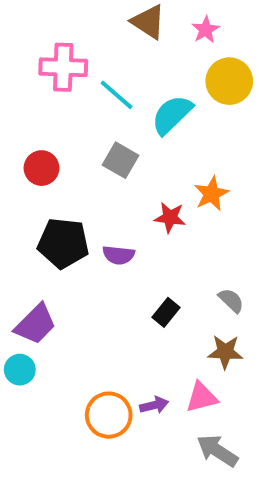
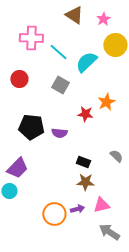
red circle: (41, 168) -> (19, 79), moved
black rectangle: (166, 312) -> (83, 162), turned 72
brown star: (225, 352) -> (85, 182), moved

